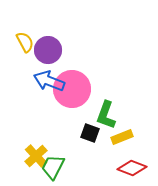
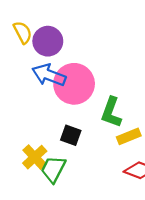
black square: (90, 133) -> (71, 135), moved

